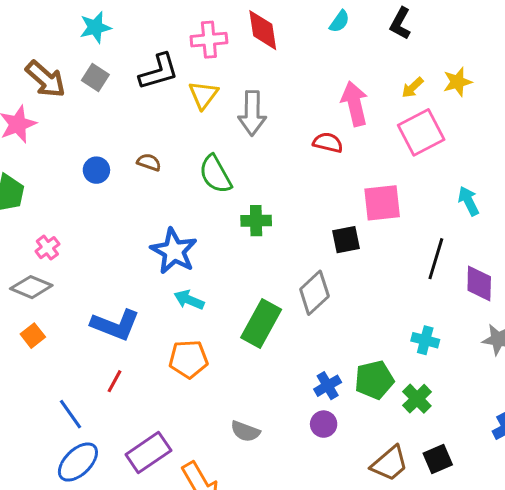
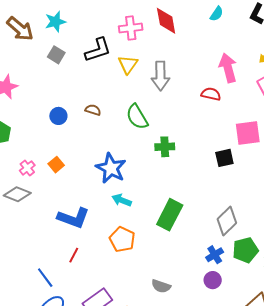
brown arrow: (45, 79) -> (20, 29), moved
gray diamond: (314, 293) -> (227, 221), moved
orange square: (33, 336) -> (56, 165), moved
orange pentagon: (188, 359) -> (122, 239), turned 30

